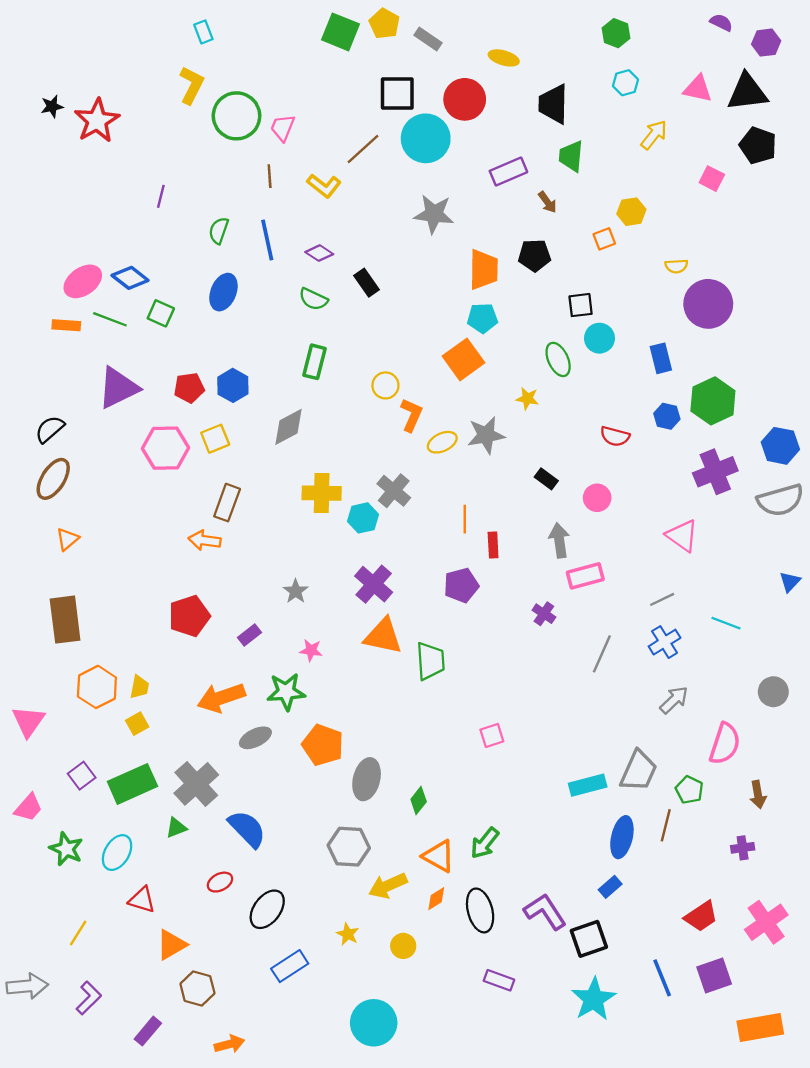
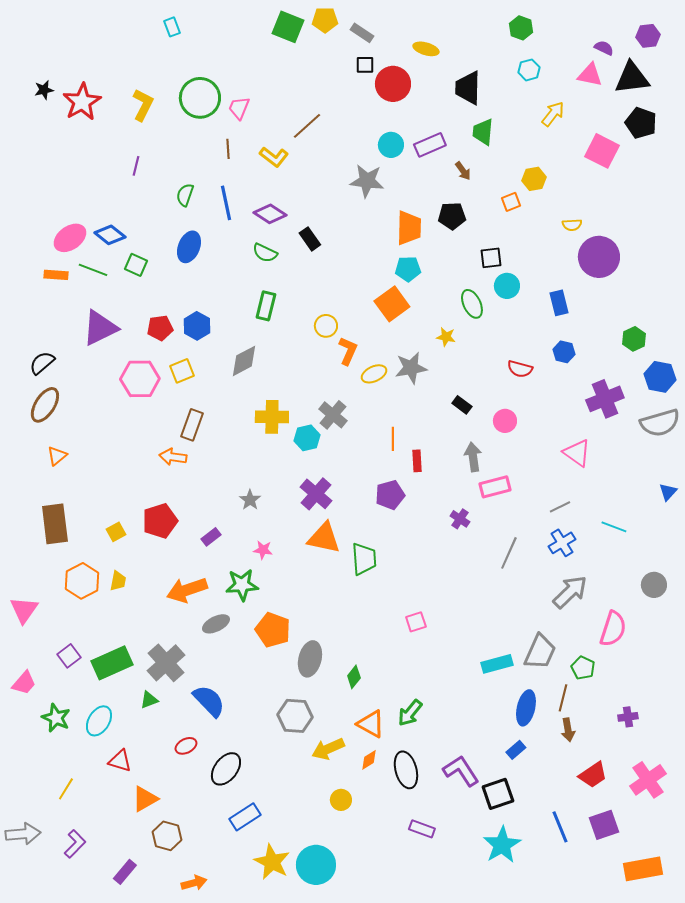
purple semicircle: (721, 22) -> (604, 48), moved
yellow pentagon: (384, 24) -> (325, 20), turned -30
yellow L-shape: (192, 85) -> (143, 105), moved
black square: (397, 93) -> (365, 65), moved, size x0.6
cyan circle: (426, 138) -> (391, 145), moved, size x0.6
pink square: (712, 179) -> (602, 151), size x1.6
purple diamond: (319, 253) -> (270, 214), size x1.4
green hexagon: (713, 401) -> (634, 339), moved, size x0.6
gray arrow: (674, 700) -> (570, 592), size x1.4
yellow square: (137, 724) -> (116, 532), moved
brown arrow: (758, 795) -> (568, 730), moved
yellow star: (348, 934) -> (272, 862), moved, size x1.8

